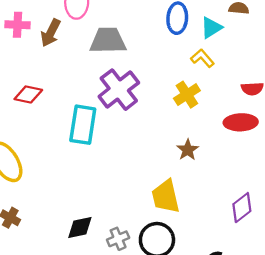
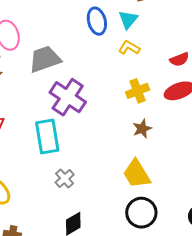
yellow cross: (187, 95) -> (138, 91), moved, turned 30
brown star: (188, 150) -> (142, 129), turned 30
gray cross: (118, 239) -> (65, 178), moved

